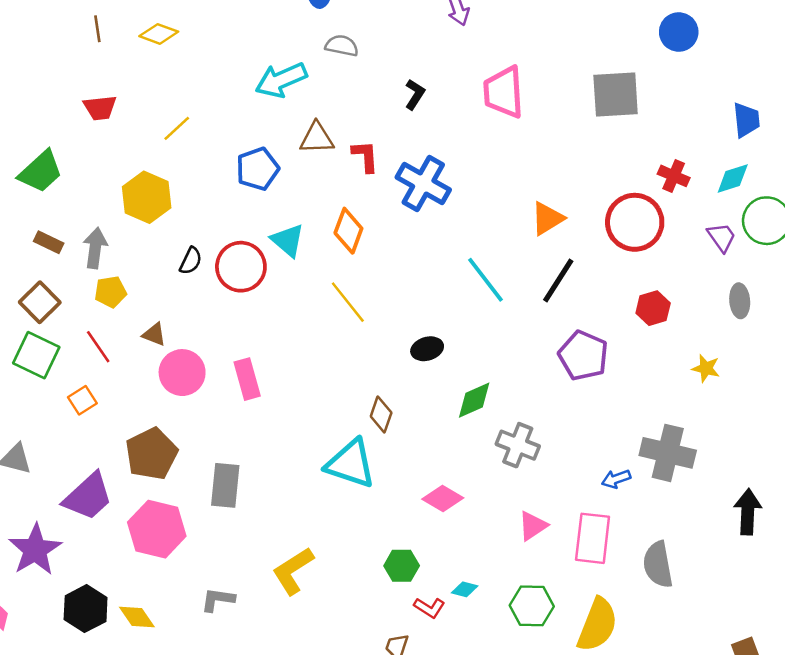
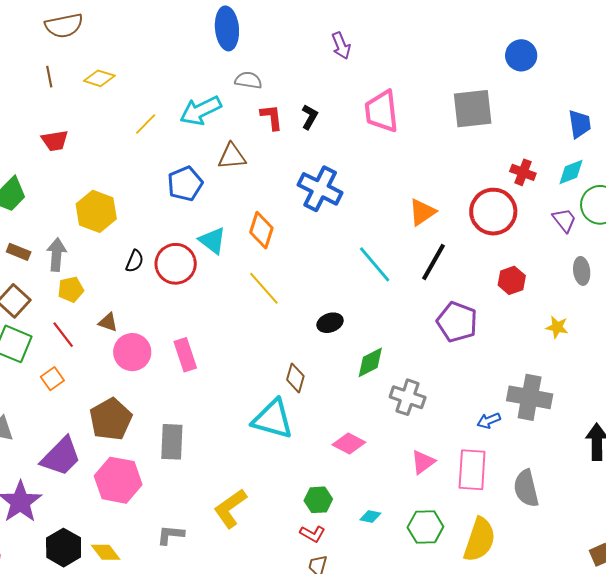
yellow line: (177, 128) -> (146, 124), moved
red L-shape: (365, 156) -> (272, 117), moved
red L-shape: (429, 608) -> (313, 534), moved

